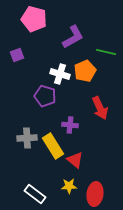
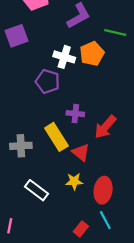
purple square: (17, 55) -> (16, 36), size x1.5
red arrow: (100, 108) -> (105, 127), moved, turned 65
gray cross: (27, 138) -> (21, 146), moved

